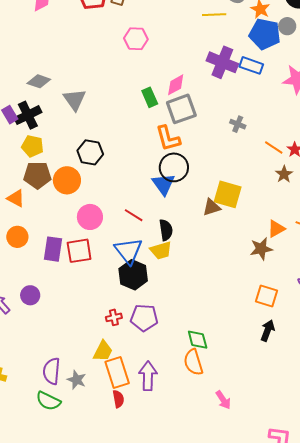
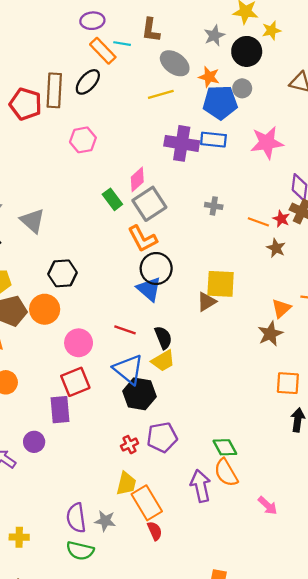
purple rectangle: (53, 249) -> (60, 410), moved
purple arrow: (148, 376) -> (201, 486), moved

